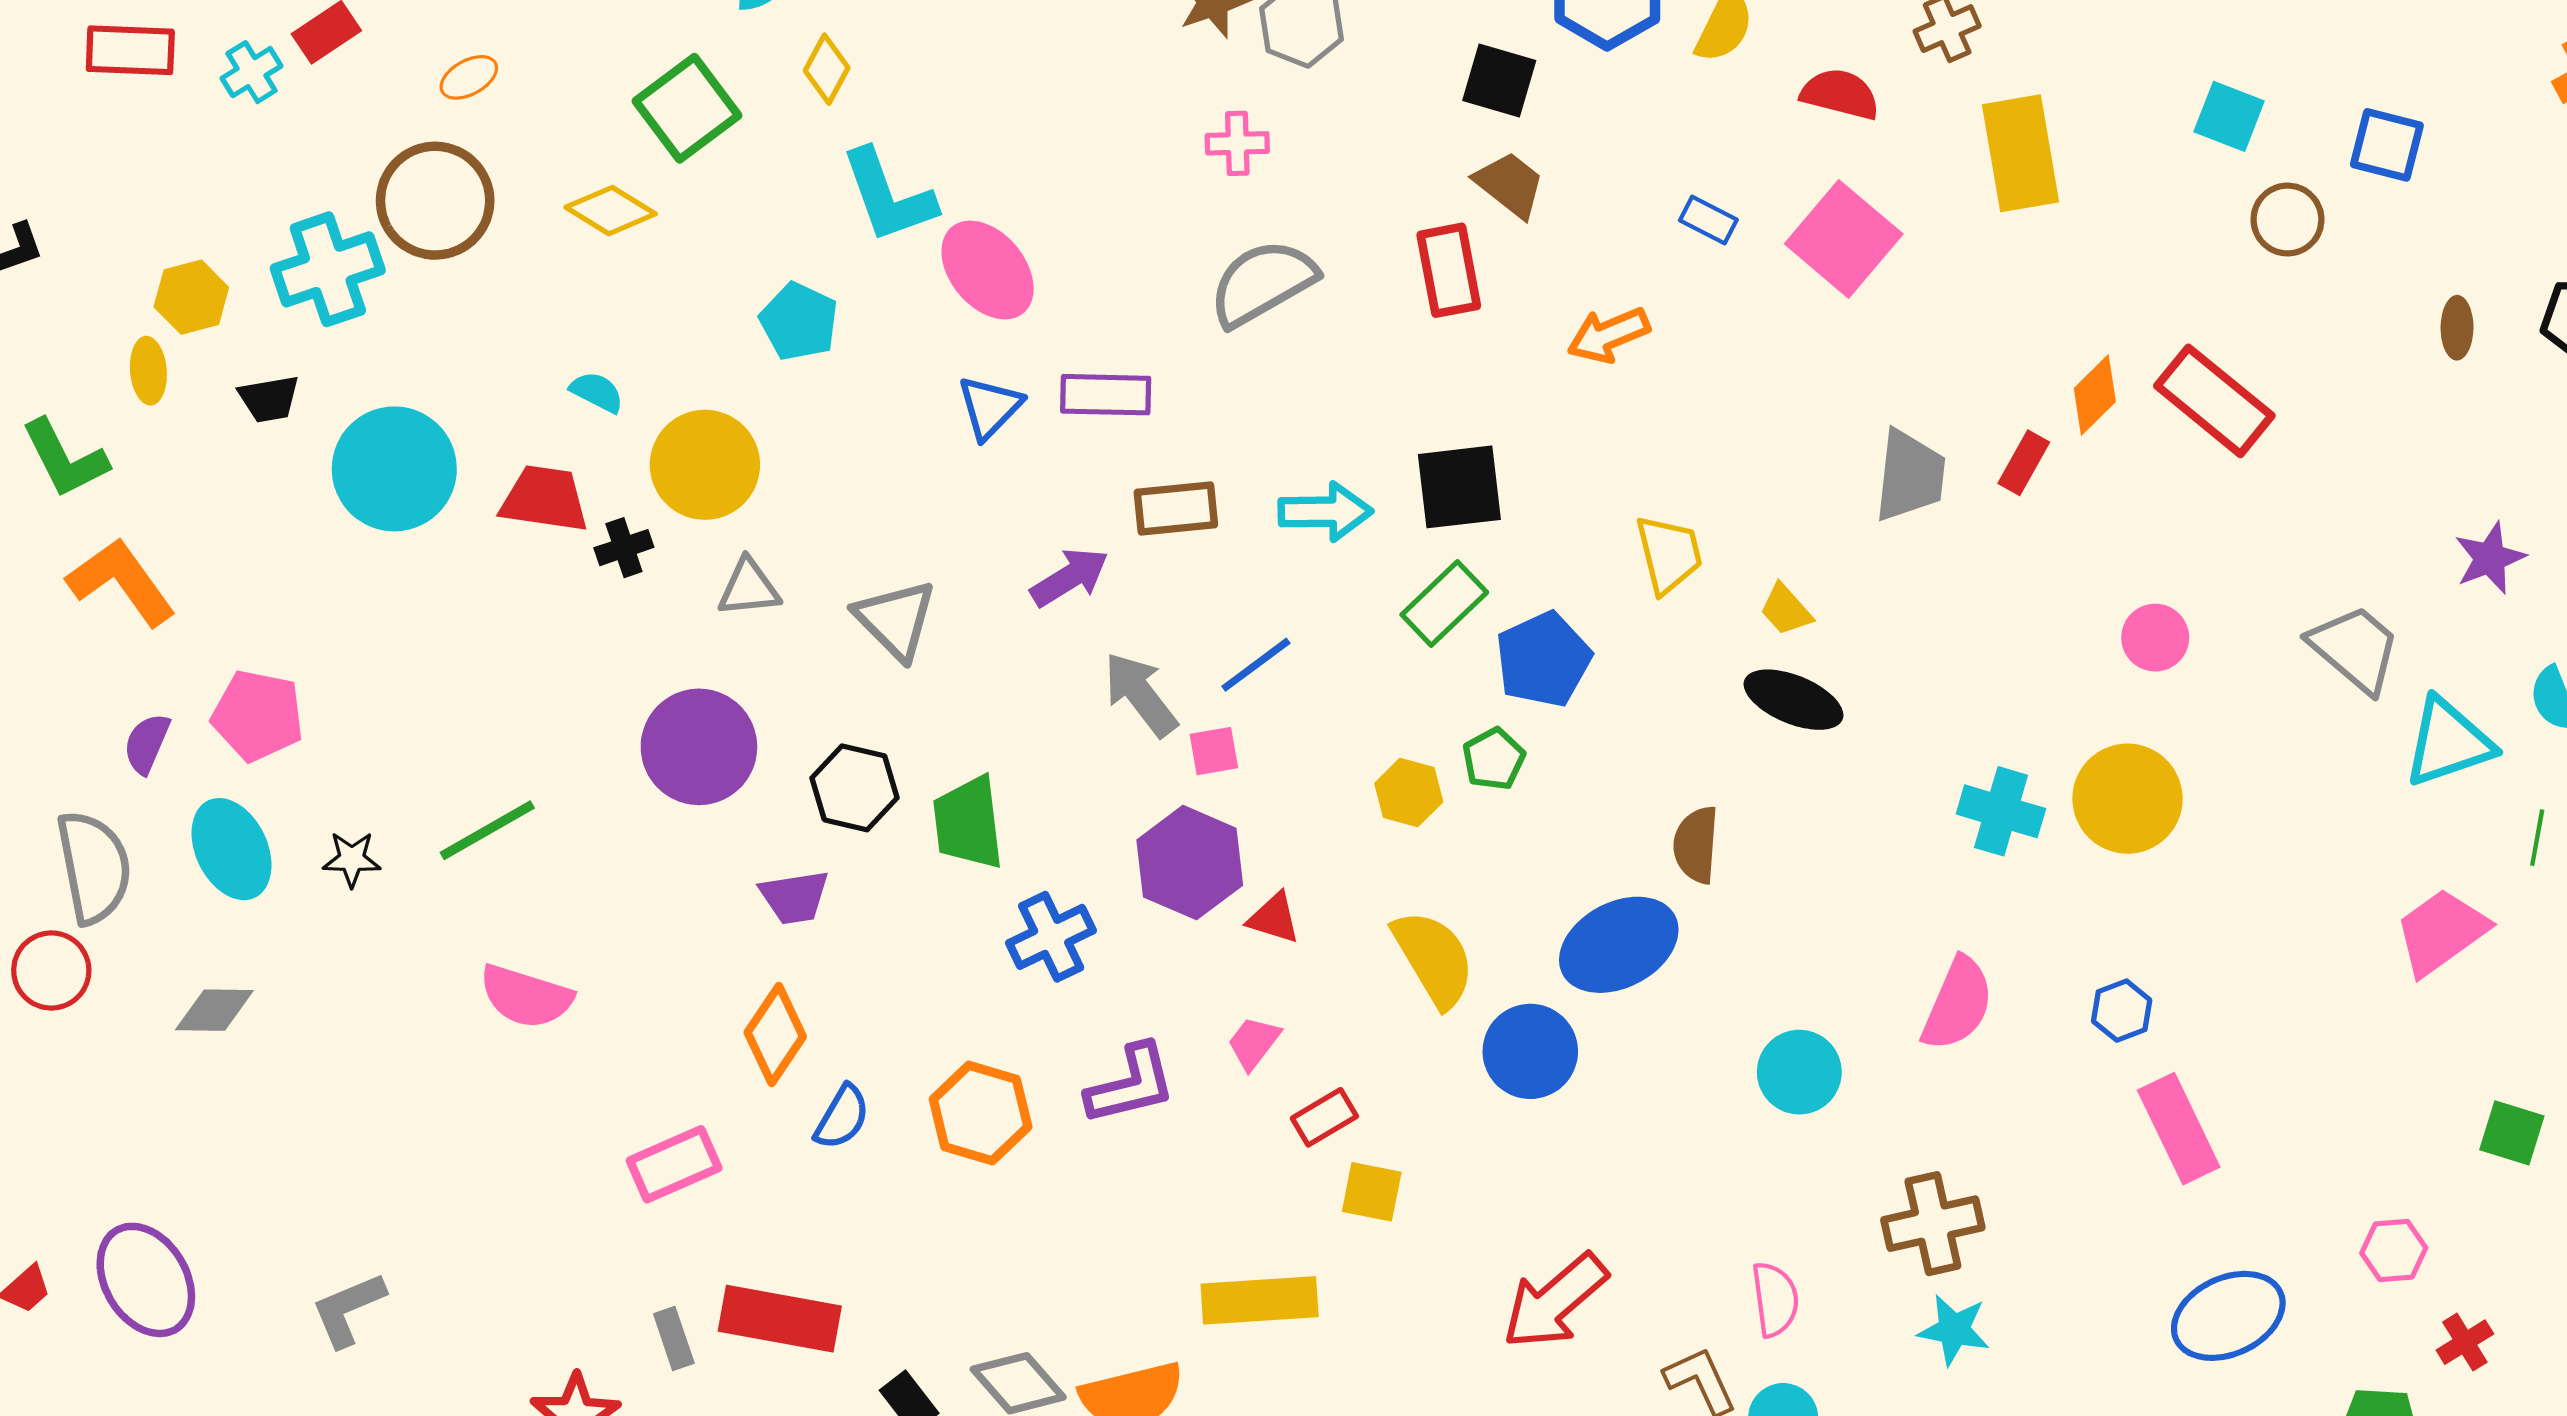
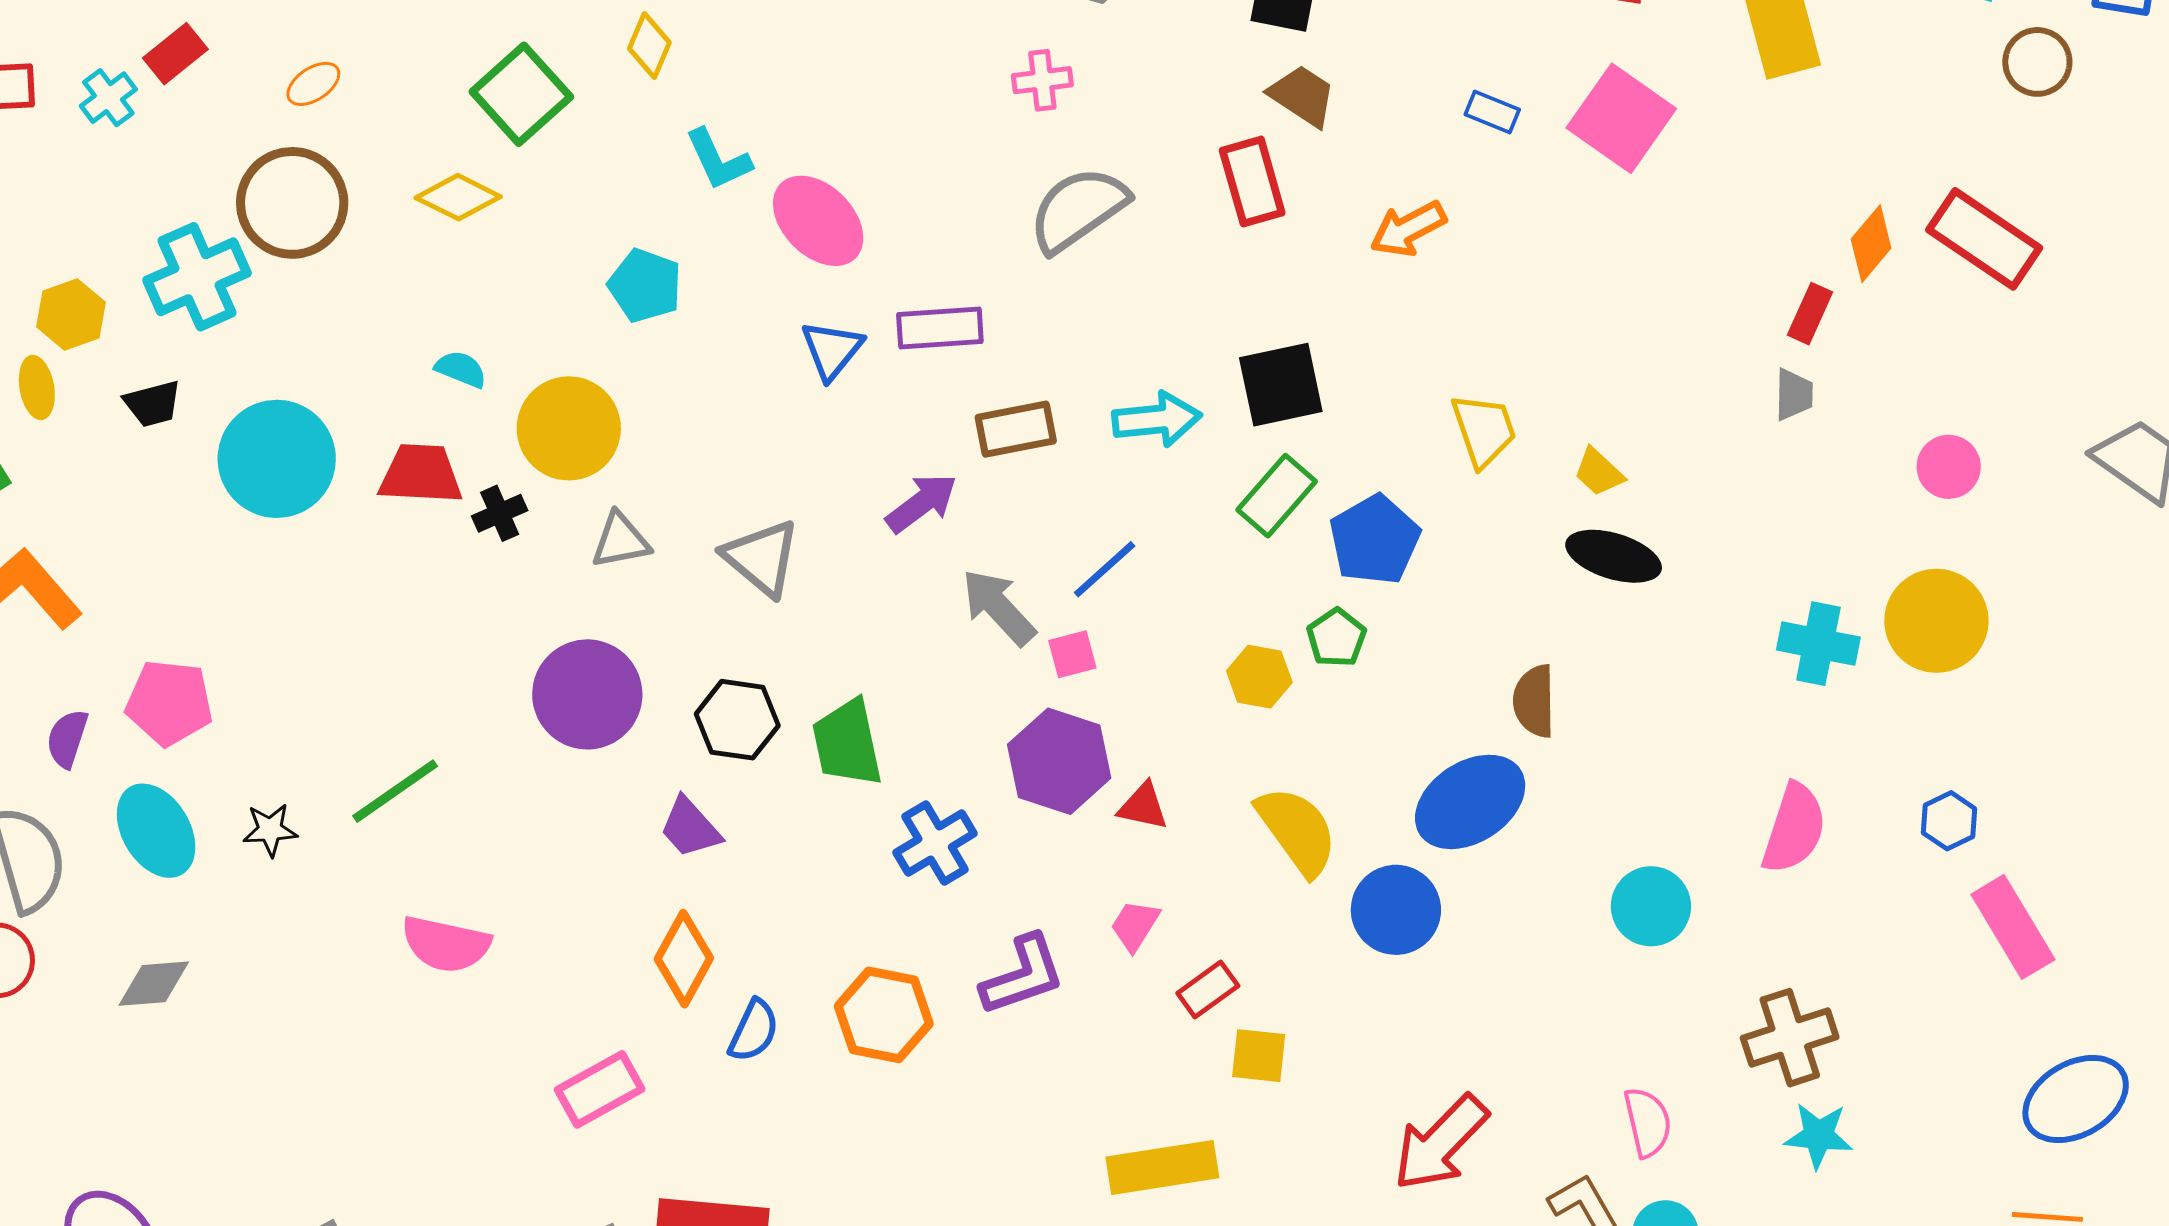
cyan L-shape: (888, 196) -> (718, 160), size x0.7
gray trapezoid: (1910, 476) -> (1794, 395), moved, size x0.6
purple trapezoid: (794, 897) -> (690, 828), turned 62

